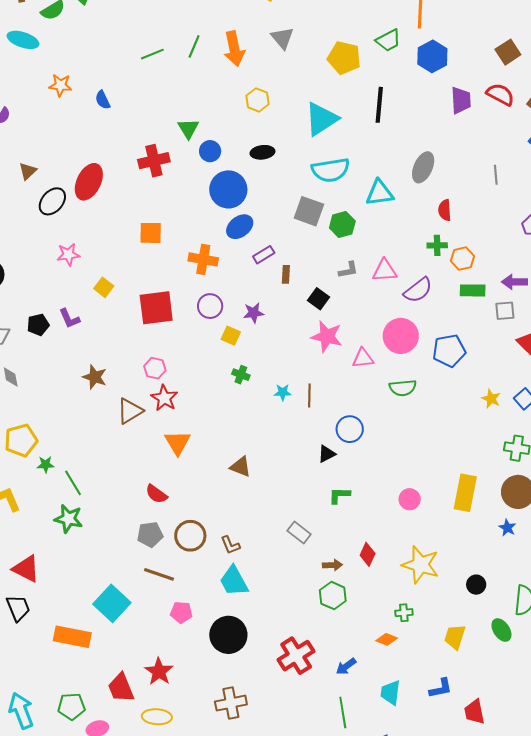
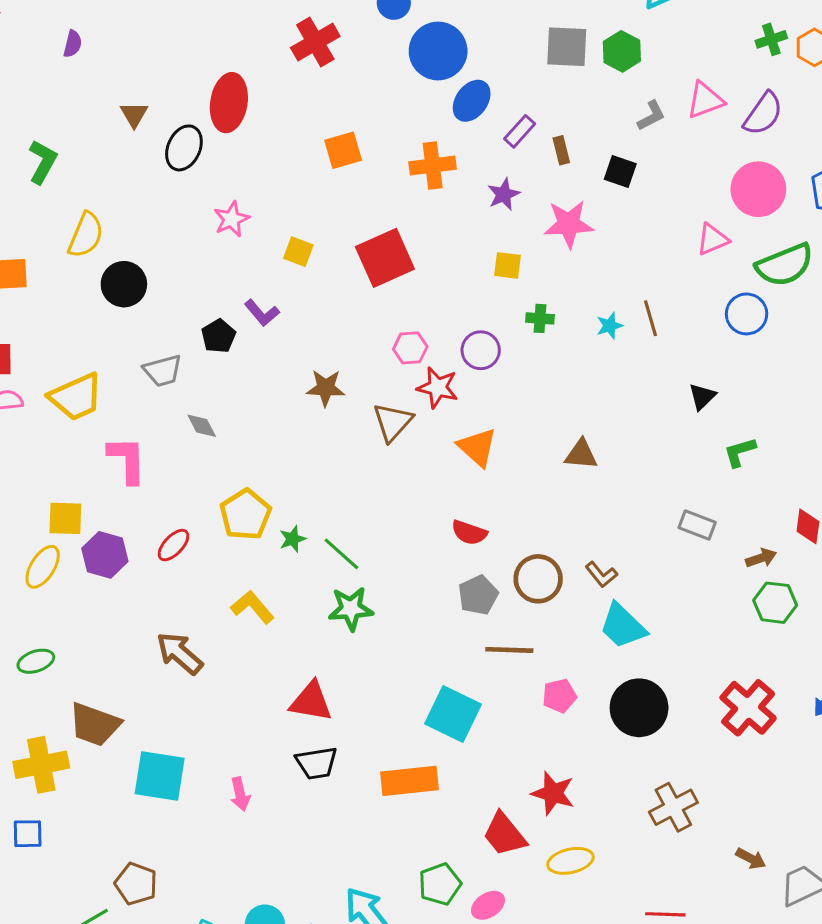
purple circle: (210, 306) -> (481, 350), moved
purple star: (254, 313) -> (504, 194), moved
pink star: (327, 336) -> (569, 224), moved
green semicircle: (403, 388) -> (785, 265), size x1.4
blue circle: (350, 429) -> (747, 314), moved
black trapezoid: (18, 608) -> (317, 763), turned 120

